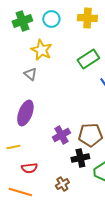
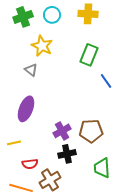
green rectangle: (88, 59) -> (89, 55), turned -35
black cross: (80, 158) -> (67, 154), moved
brown cross: (62, 184) -> (50, 180), moved, size x1.5

